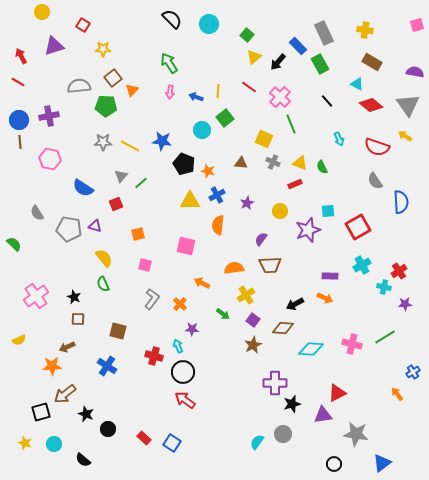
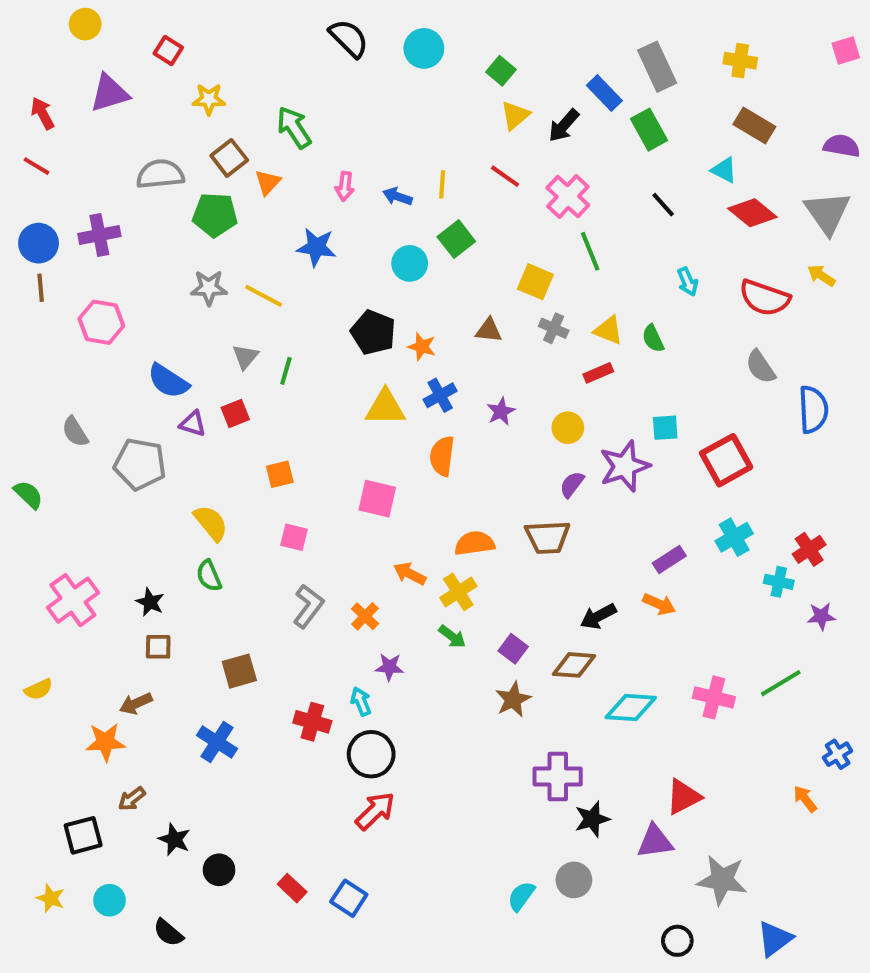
green arrow: (169, 63) -> (294, 128), moved
blue star: (162, 141) -> (316, 247), moved
green line: (141, 183) -> (286, 371), turned -32
purple triangle: (95, 226) -> (193, 424), moved
purple semicircle: (261, 239) -> (572, 484), moved
purple rectangle: (330, 276) -> (669, 560), turned -35
yellow cross: (246, 295) -> (458, 592), moved
brown square: (118, 331) -> (239, 671), turned -30
brown arrow: (65, 394) -> (132, 799), size x0.6
red arrow: (185, 400) -> (375, 811), turned 100

